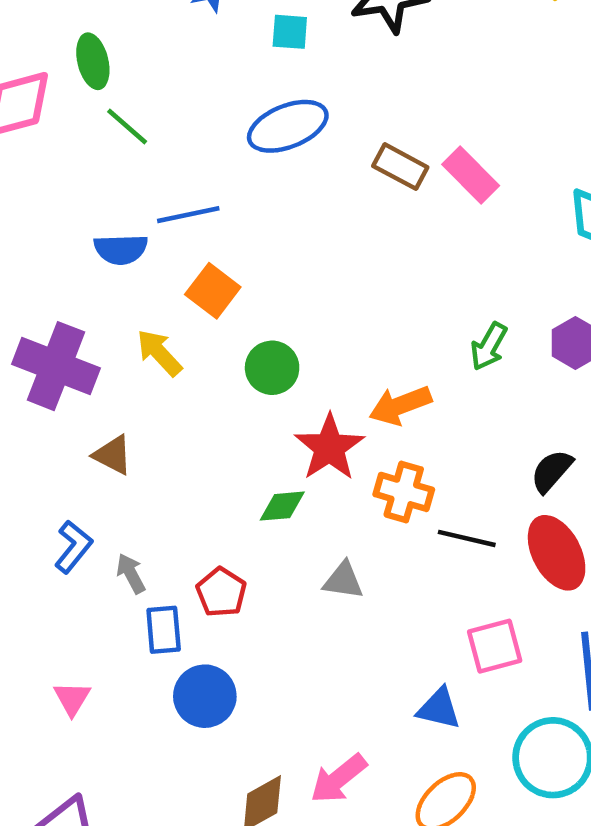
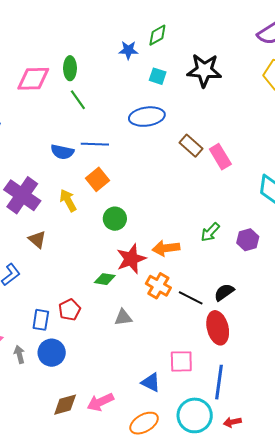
black line: (467, 538) -> (191, 298), moved
gray arrow: (131, 574) -> (19, 354), moved
gray triangle: (343, 580) -> (123, 317), turned -30

